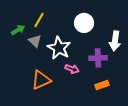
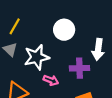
white star: (59, 48) -> (37, 57), turned 30

